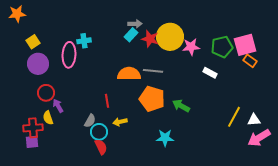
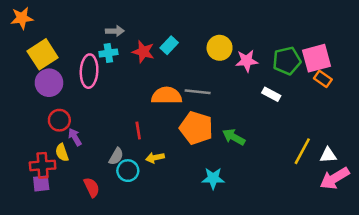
gray arrow: (135, 24) -> (115, 31), moved
yellow circle: (170, 37) -> (220, 48), size x0.7
red star: (150, 39) -> (143, 52), moved
yellow square: (33, 42) -> (43, 54), size x1.6
red semicircle: (101, 147) -> (92, 187), moved

